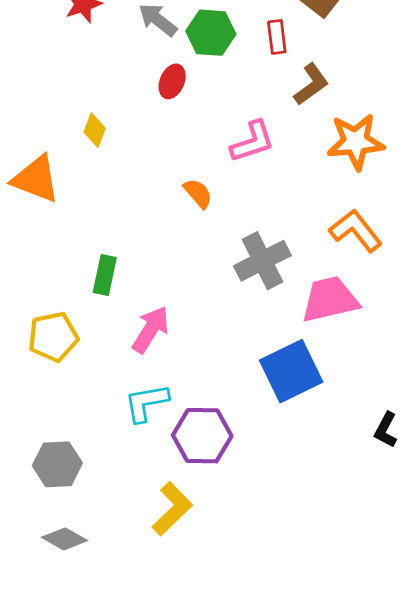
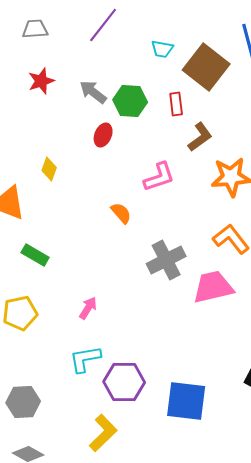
green rectangle: (105, 275) -> (35, 255), moved, turned -72
pink arrow: (151, 330) -> (88, 308), size x0.7
blue square: (291, 371) -> (186, 401), moved, turned 33

